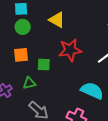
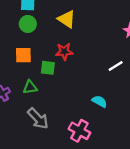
red star: (70, 50) -> (64, 52), moved, size x0.7
cyan semicircle: (92, 91) -> (99, 101), size x0.6

